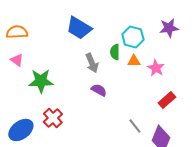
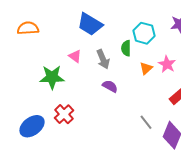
pink triangle: (17, 60) -> (75, 56), moved
orange triangle: (134, 61) -> (146, 68), moved, turned -40

